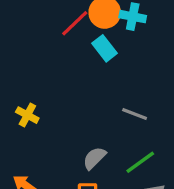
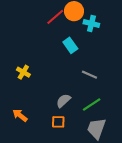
cyan cross: (133, 17) -> (91, 24), moved
cyan rectangle: (105, 48) -> (70, 45), moved

